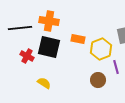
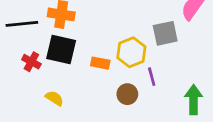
orange rectangle: (78, 39) -> (100, 63), moved

